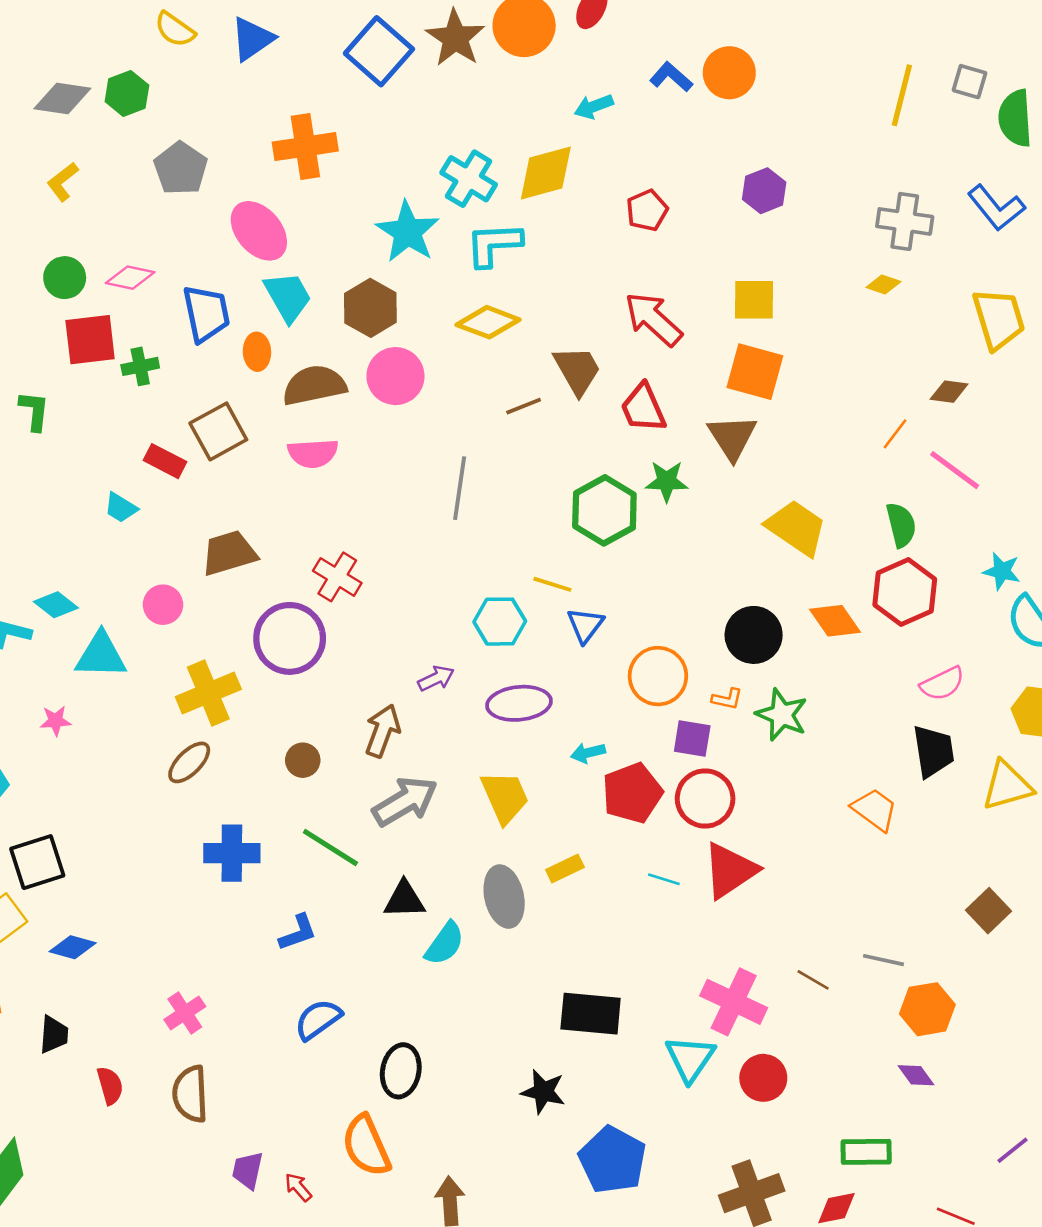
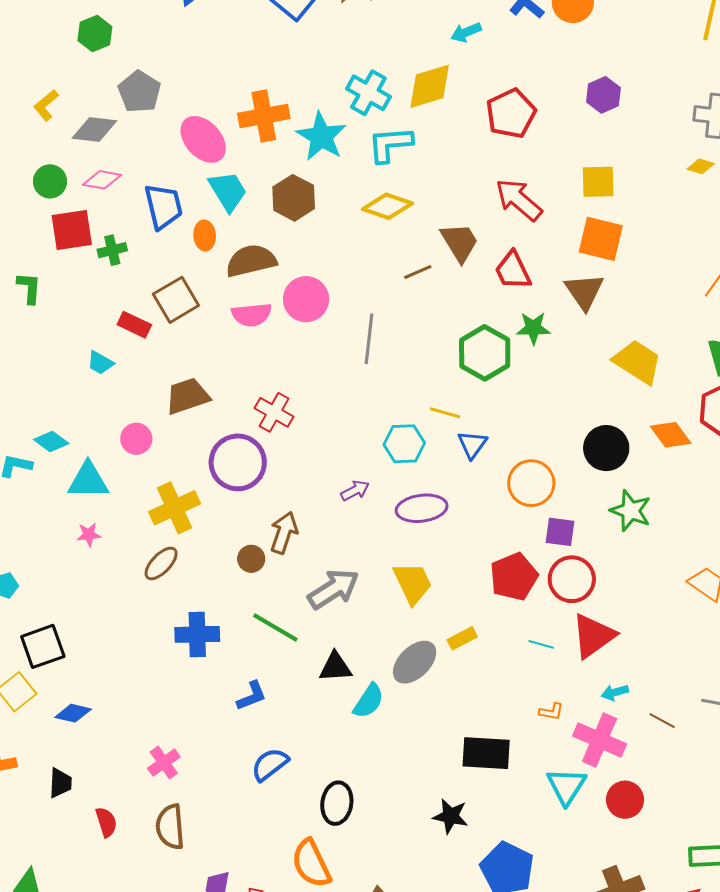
gray diamond: (62, 99) -> (94, 130), moved
orange cross: (305, 147) -> (264, 116), moved
red pentagon: (647, 210) -> (511, 113), size x1.5
pink circle: (395, 376) -> (306, 299), moved
orange L-shape: (727, 699) -> (551, 712), moved
pink star: (55, 721) -> (89, 535), moved
brown arrow: (383, 731) -> (284, 533), moved
cyan arrow: (588, 753) -> (615, 692), moved
gray ellipse: (504, 897) -> (415, 662), turned 60

